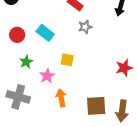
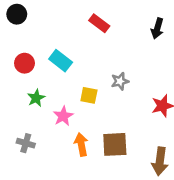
gray star: (85, 27) -> (120, 81), moved
gray cross: (18, 97) -> (26, 143), size x0.6
brown square: (96, 106) -> (115, 144), moved

